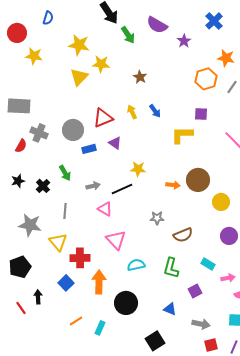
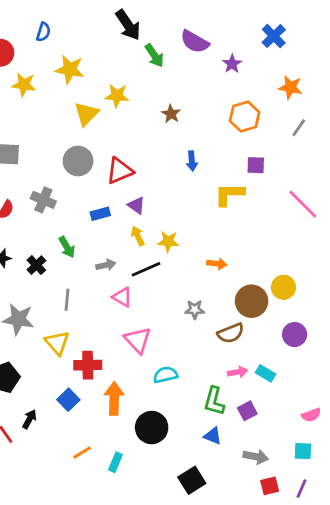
yellow star: (79, 45) -> (70, 69), moved
orange hexagon: (206, 79) -> (245, 117), moved
blue arrow: (155, 111) -> (192, 161), turned 32
yellow arrow: (132, 112) -> (138, 236), moved
gray circle: (73, 130) -> (78, 161), moved
gray cross: (39, 133) -> (43, 200), moved
brown circle: (198, 180) -> (252, 301), moved
green L-shape: (171, 268) -> (214, 401), moved
pink arrow: (228, 278) -> (238, 372), moved
black arrow: (38, 297) -> (29, 419), turned 32

